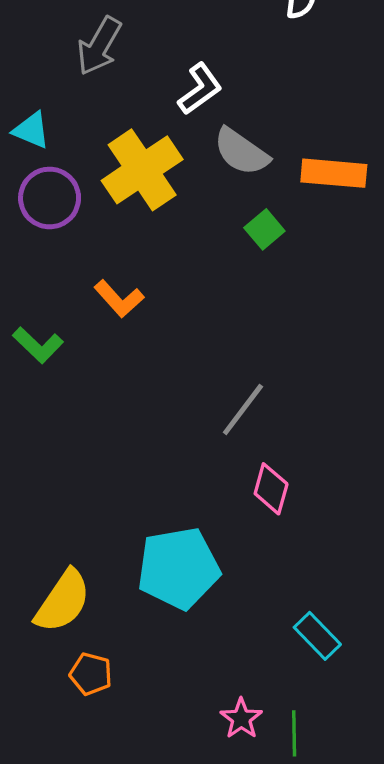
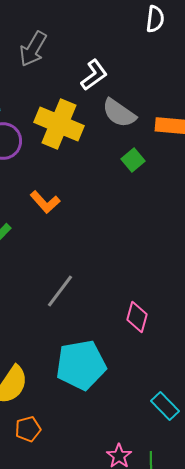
yellow cross: (142, 170) -> (59, 124), turned -33
gray line: (243, 409) -> (60, 291), moved
orange pentagon: (91, 674) -> (28, 429), turned -30

